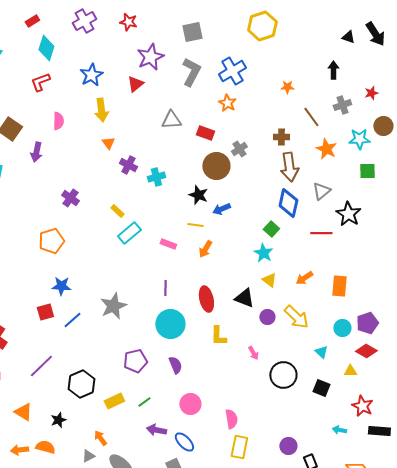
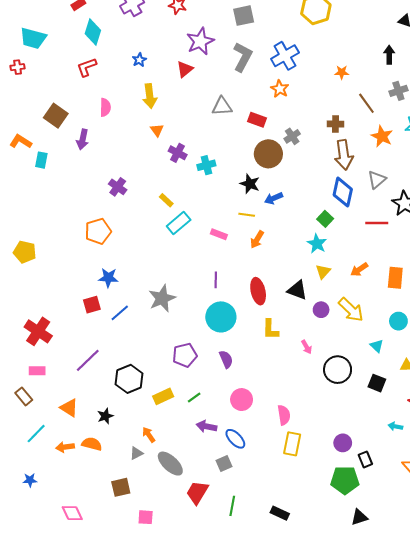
blue star: (91, 75) -> (139, 60), size x0.6
yellow triangle: (269, 280) -> (323, 272), turned 35

